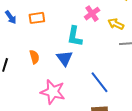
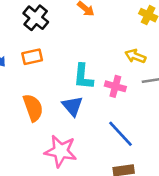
pink cross: (92, 14) -> (115, 86), moved, turned -35
orange semicircle: (34, 57) -> (33, 108), size x1.5

